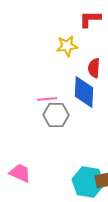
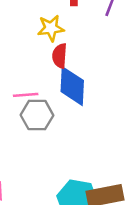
red semicircle: (94, 68) -> (60, 56), moved

